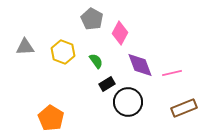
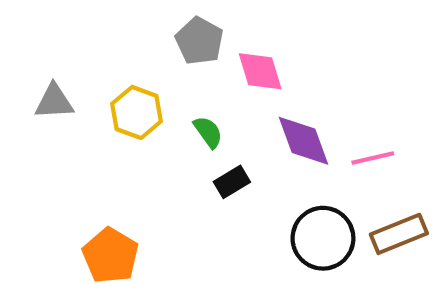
pink diamond: (120, 33) -> (260, 71), turned -45
black circle: (128, 102) -> (323, 238), moved

